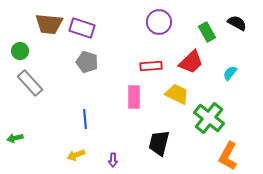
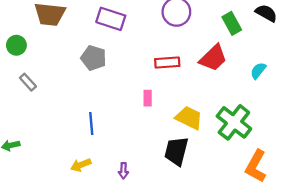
purple rectangle: (82, 28) -> (111, 19), moved
gray rectangle: (30, 83) -> (28, 82), size x0.6
yellow trapezoid: (177, 94) -> (189, 118), moved
pink rectangle: (134, 97) -> (148, 98), size x0.6

